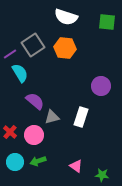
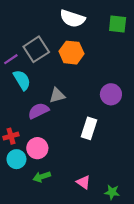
purple semicircle: (35, 101) -> (38, 111), turned -66
gray triangle: (52, 117) -> (57, 95), moved
red cross: (10, 132) -> (11, 136), moved, turned 32
cyan circle: (15, 162) -> (16, 159), moved

